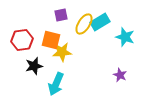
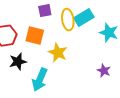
yellow ellipse: (84, 24) -> (68, 20), turned -40
yellow star: (62, 52) -> (58, 53), moved, turned 30

